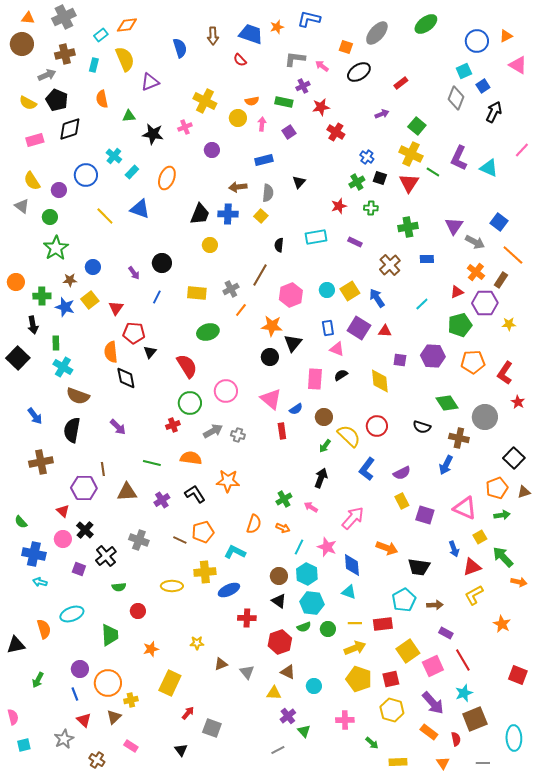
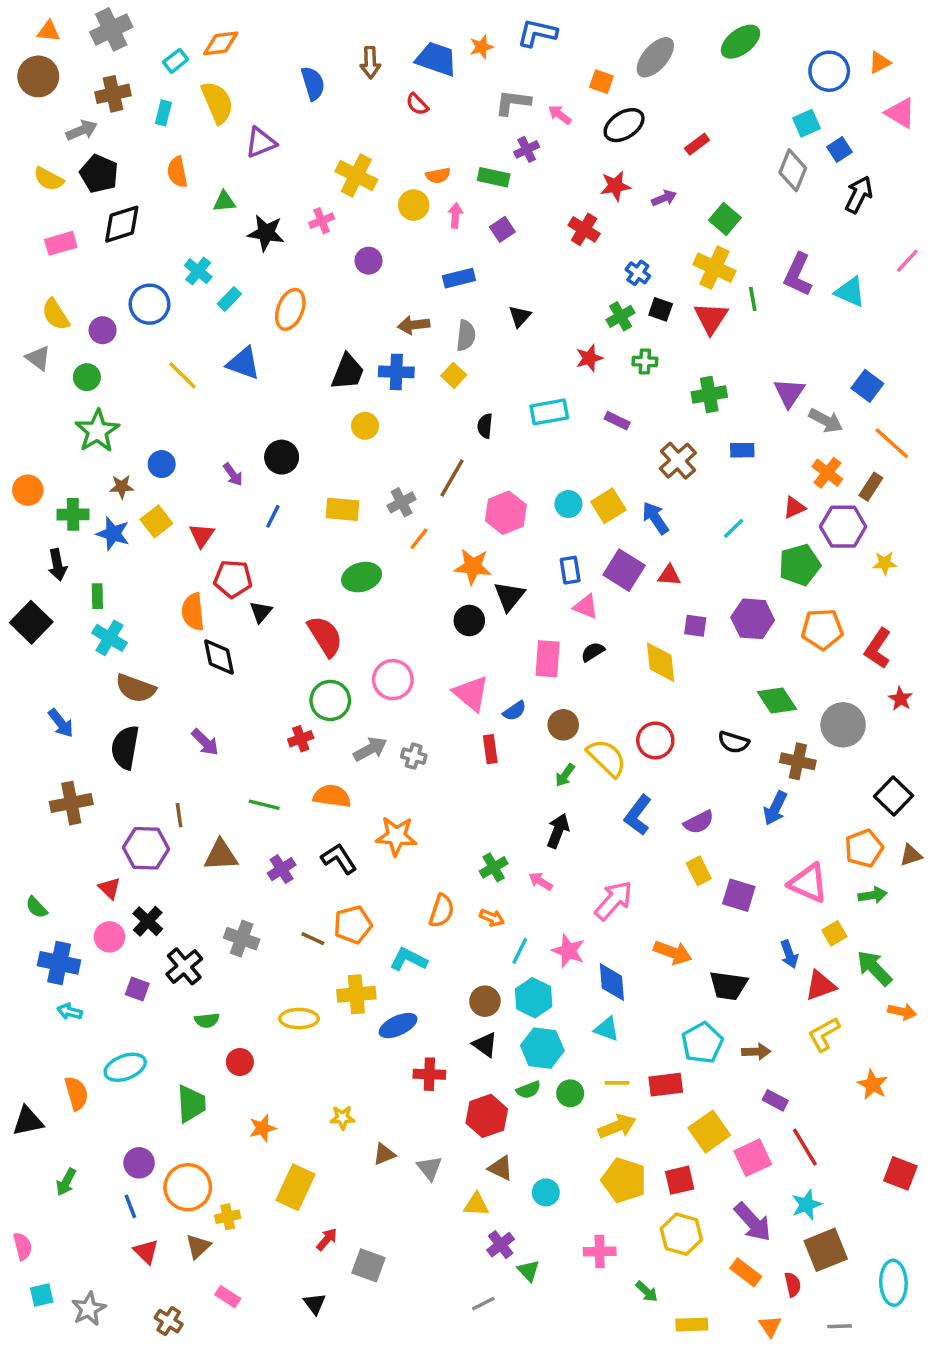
red star: (321, 107) -> (615, 186), moved
green line: (433, 172) -> (753, 299), turned 48
gray star: (64, 739) -> (89, 1309), moved

